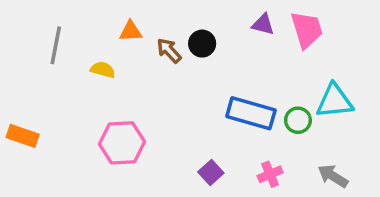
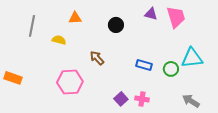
brown arrow: (169, 51) -> (97, 58), moved
blue rectangle: (251, 113) -> (144, 65), size x0.6
pink cross: (270, 174) -> (142, 99), moved, turned 32

